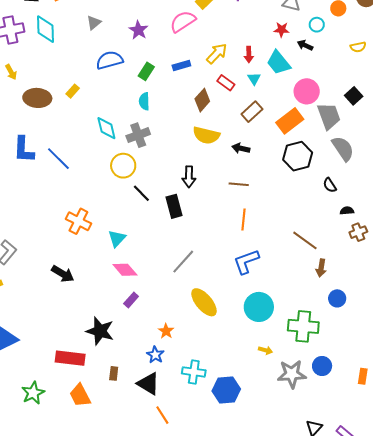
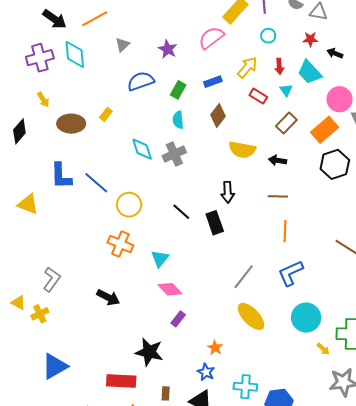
cyan circle: (317, 25) -> (268, 36), moved
brown diamond: (202, 100) -> (218, 115), moved
yellow circle: (123, 166) -> (129, 205), moved
gray line: (183, 262) -> (244, 277), moved
yellow arrow: (265, 350) -> (323, 349), moved, turned 32

